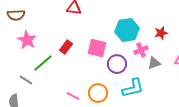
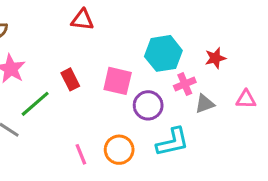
red rectangle: (66, 47) -> (70, 79), turned -64
pink line: (73, 96) -> (81, 154), turned 40

